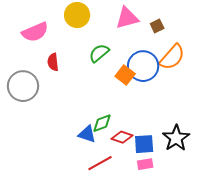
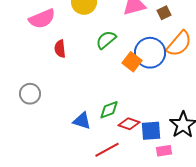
gray circle: (23, 86) -> (30, 94), moved, size x0.7
blue triangle: (87, 134) -> (82, 121), moved
pink rectangle: (145, 164) -> (164, 151), moved

